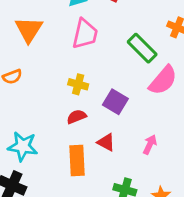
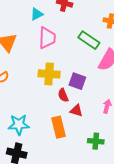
yellow cross: (78, 84) -> (49, 74), size x1.5
red semicircle: (76, 117) -> (63, 95), moved, turned -80

